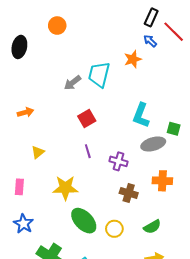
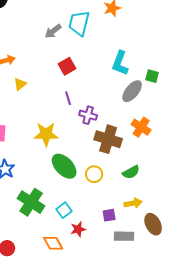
gray ellipse: (153, 144) -> (132, 91), turned -35
yellow triangle: (38, 152) -> (20, 84), moved
purple cross: (118, 161) -> (88, 115), moved
orange cross: (162, 181) -> (141, 127), turned 30
brown cross: (129, 193) -> (108, 139), size x1.5

